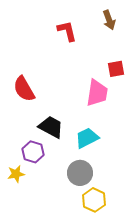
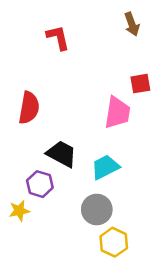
red L-shape: (67, 31) -> (58, 38), moved
red semicircle: (24, 89) -> (29, 108), turned -140

